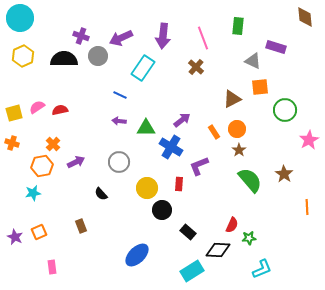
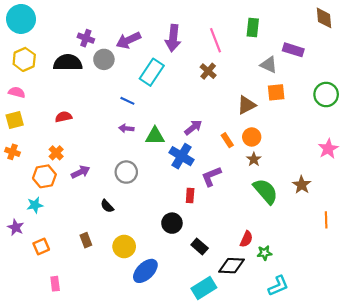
pink semicircle: (37, 107) -> (17, 92), moved, turned 49
green circle: (285, 110) -> (326, 94), moved
yellow circle: (147, 188) -> (124, 246), moved
purple star: (15, 237) -> (16, 227), moved

